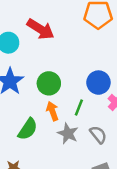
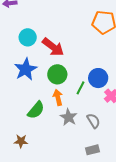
red arrow: (41, 29) -> (53, 47), moved
green line: (79, 108) -> (80, 88), moved

